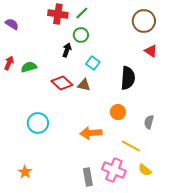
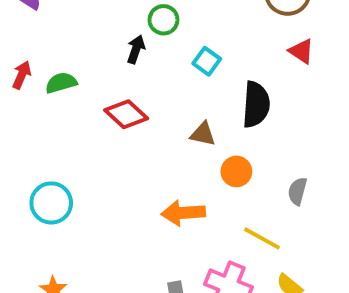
cyan square: (93, 63) -> (207, 61), moved
brown triangle: (84, 85) -> (203, 134), moved
cyan circle: (38, 123) -> (51, 203), moved

